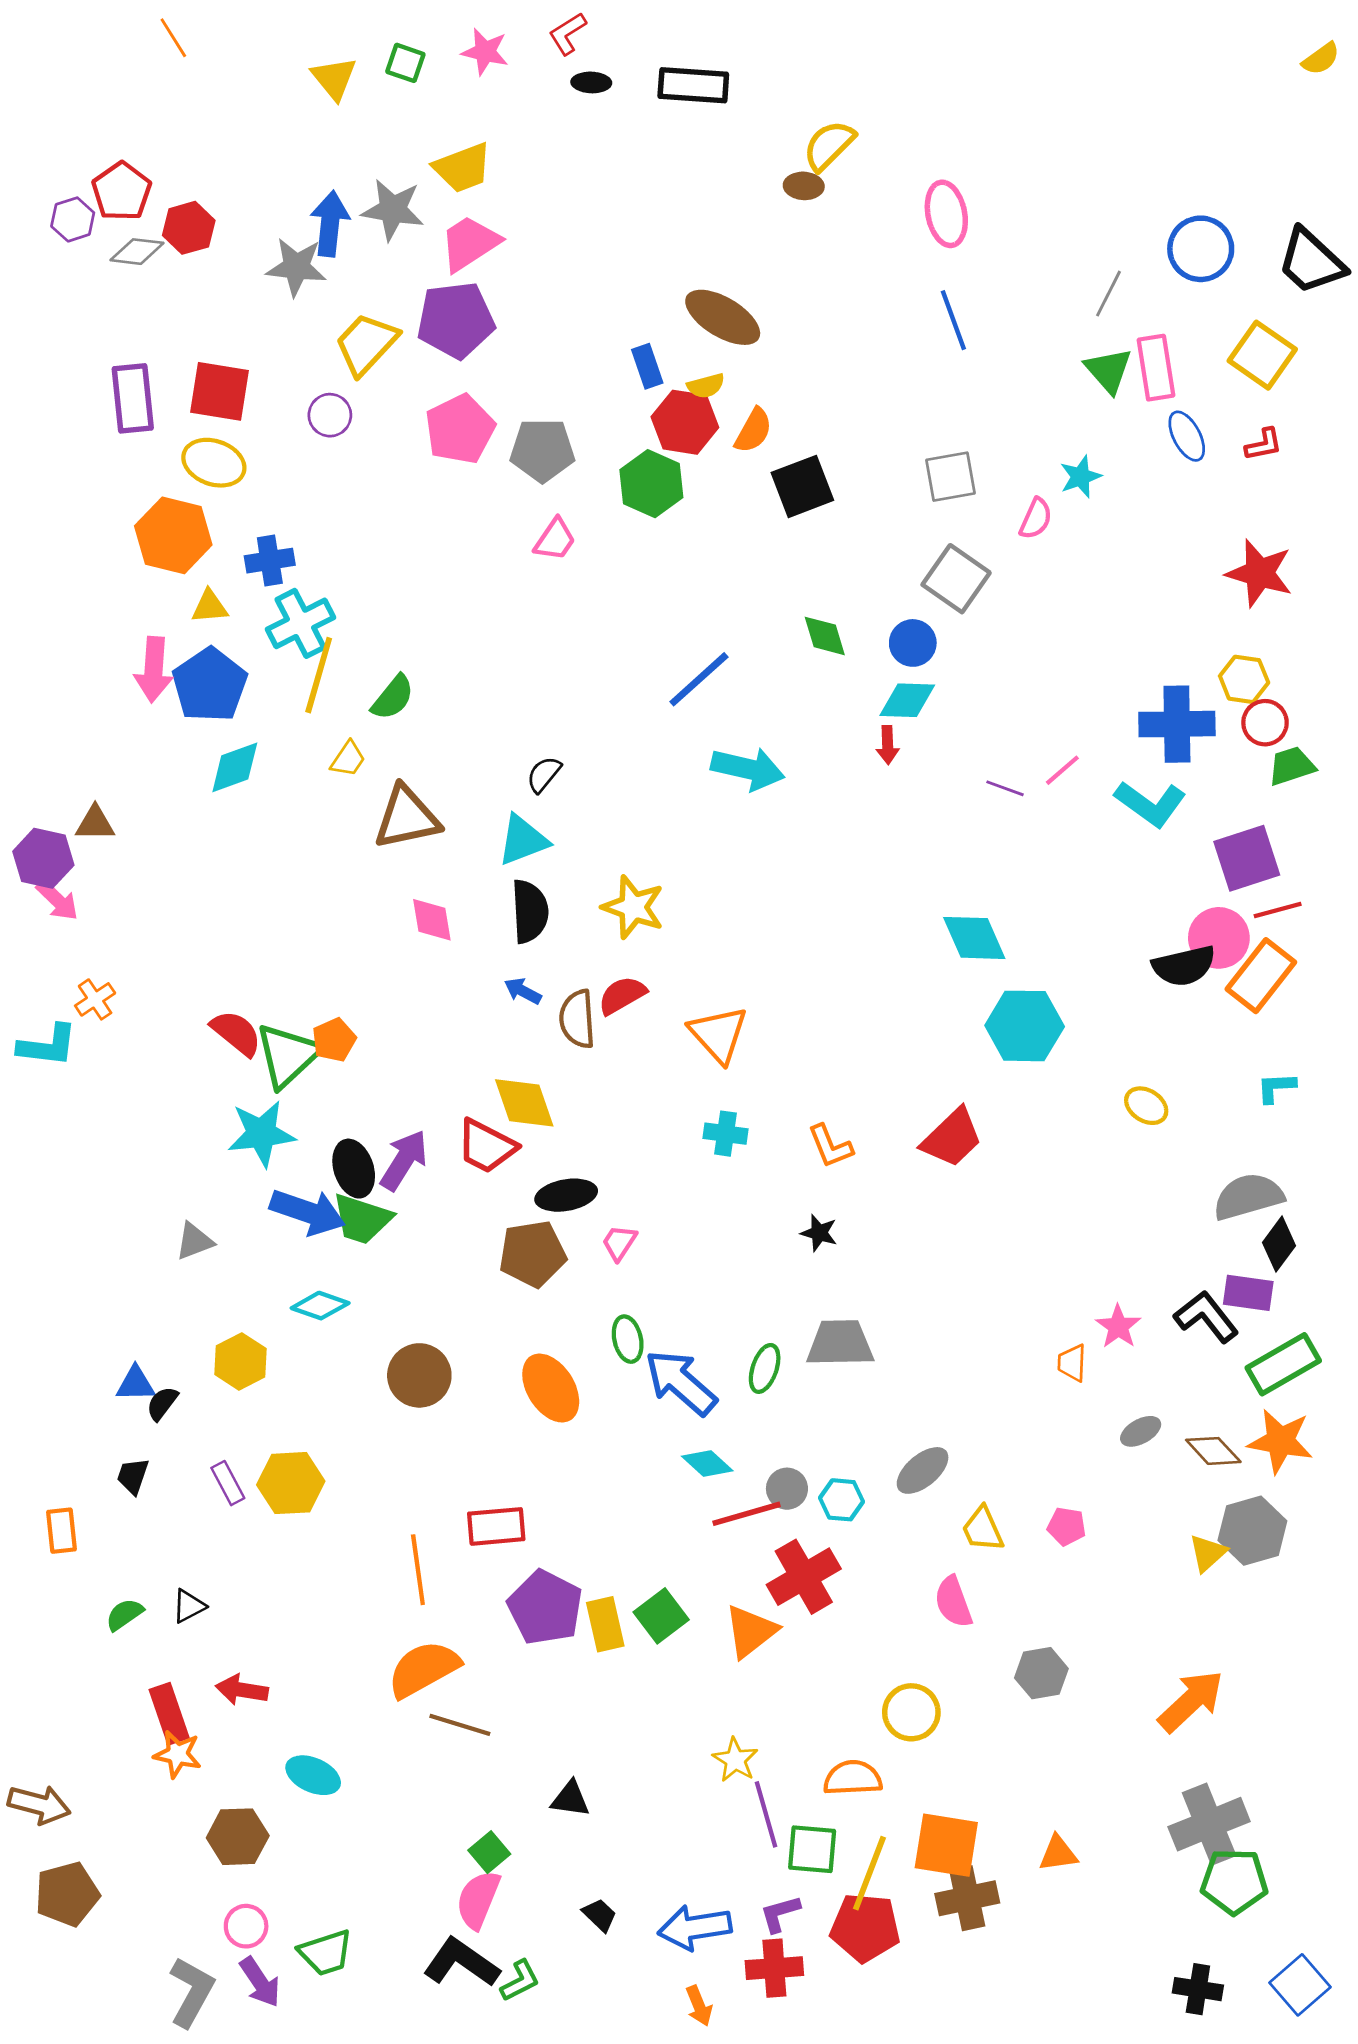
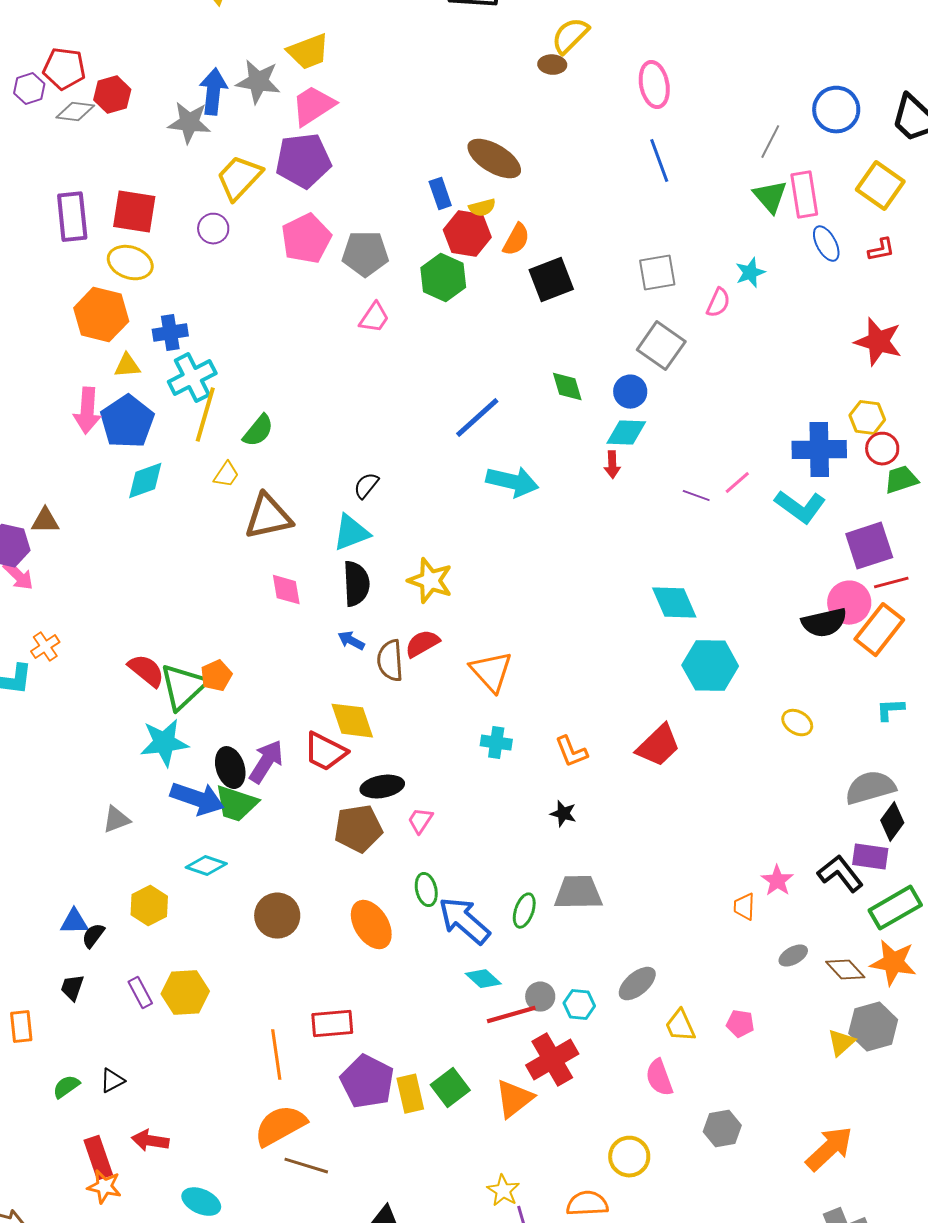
red pentagon: (122, 191) -> (64, 69), turned -30

